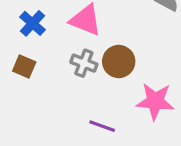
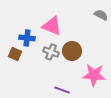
blue cross: (33, 23) -> (27, 38), moved, turned -35

